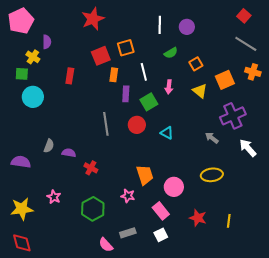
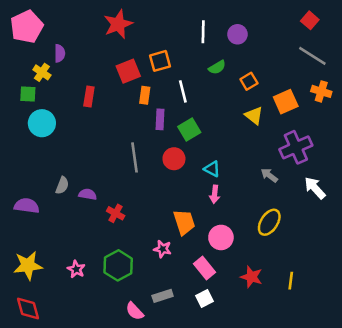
pink arrow: (169, 87) -> (215, 194), moved
yellow ellipse: (212, 175) -> (269, 222), turned -50
pink star: (54, 197) -> (76, 269), moved

